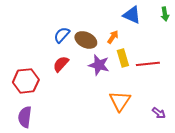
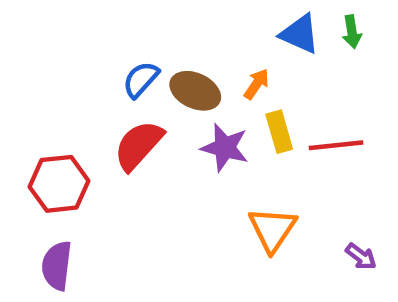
green arrow: (165, 14) -> (352, 32), moved
red semicircle: (61, 64) -> (138, 145), size x1.4

